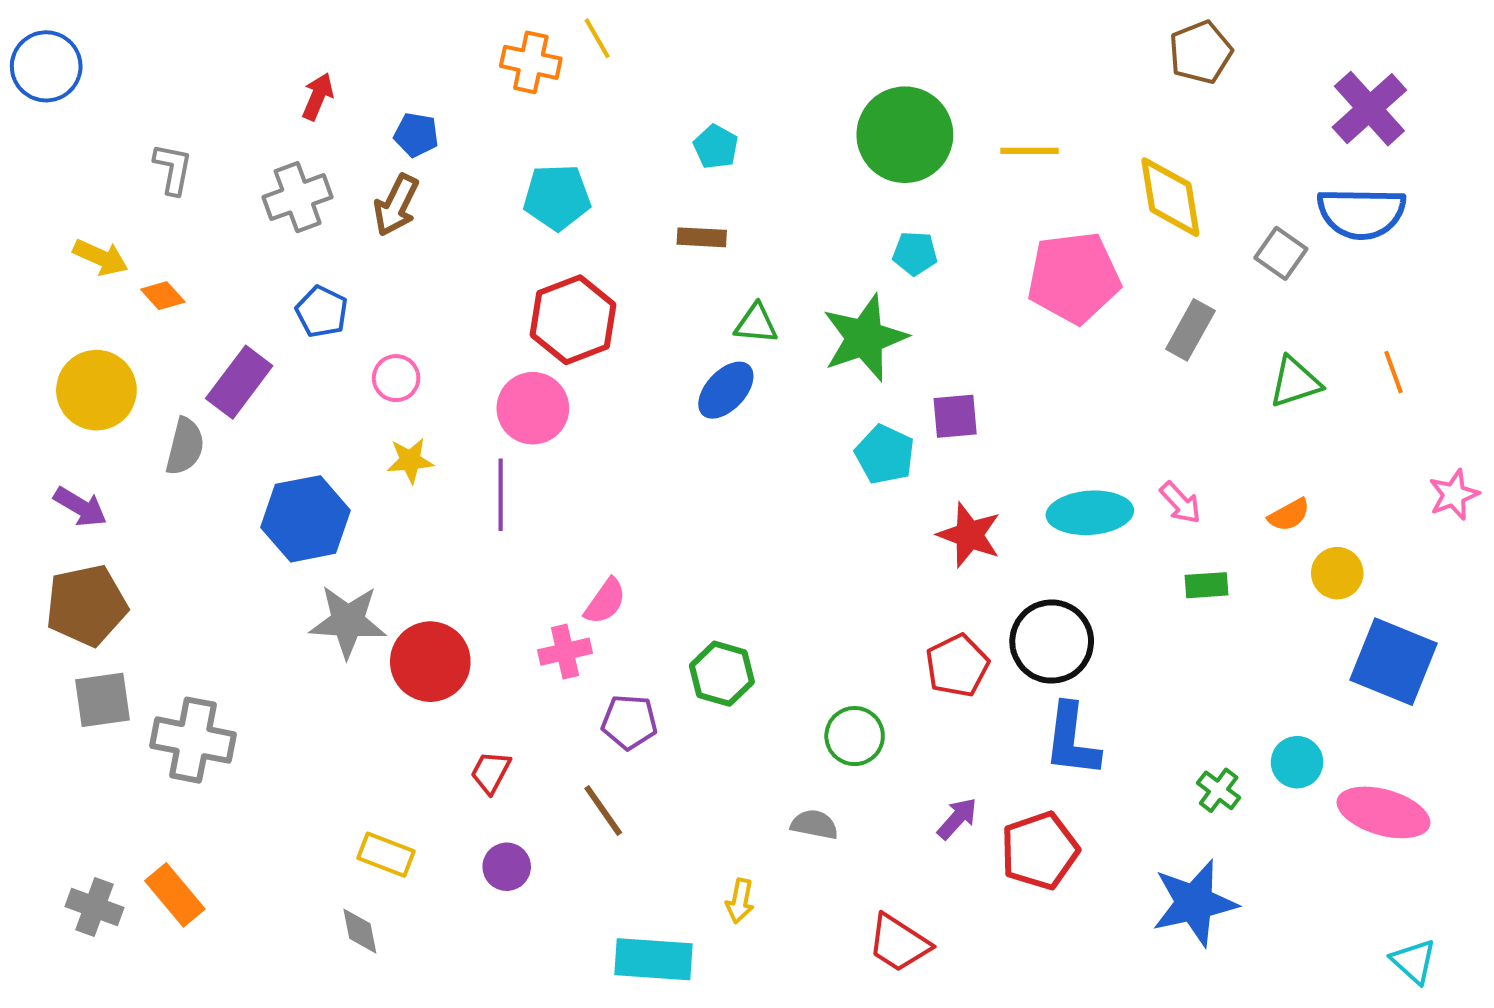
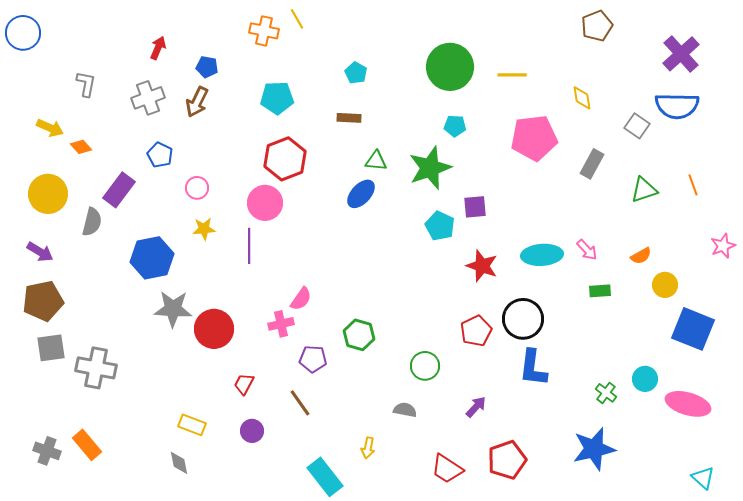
yellow diamond: (1170, 197) -> (582, 98), size x0.6
red pentagon: (1040, 851) -> (507, 460), moved
cyan rectangle: (653, 959) -> (325, 477), turned 48

